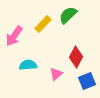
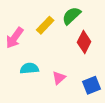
red diamond: (76, 57) -> (84, 42), moved

